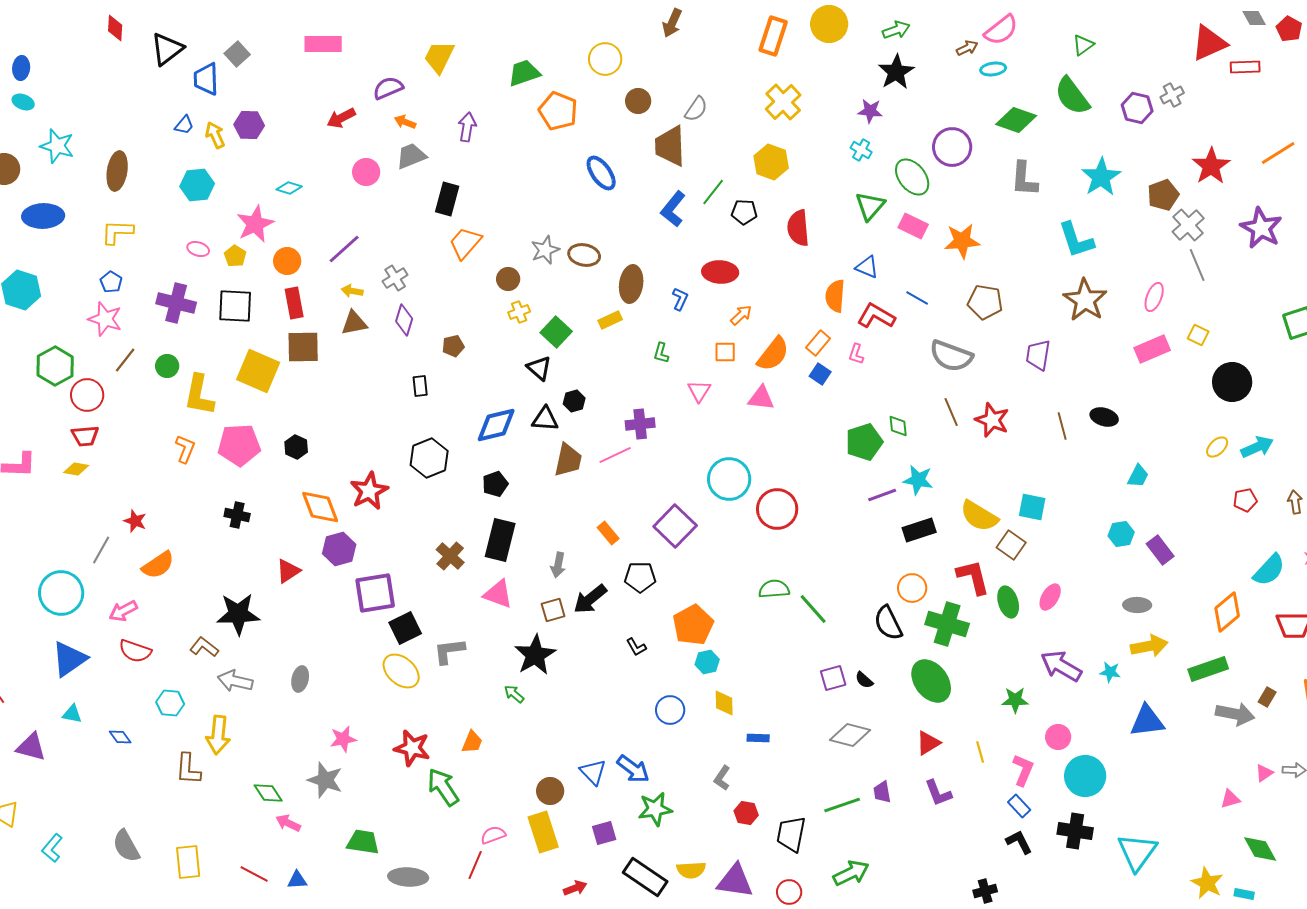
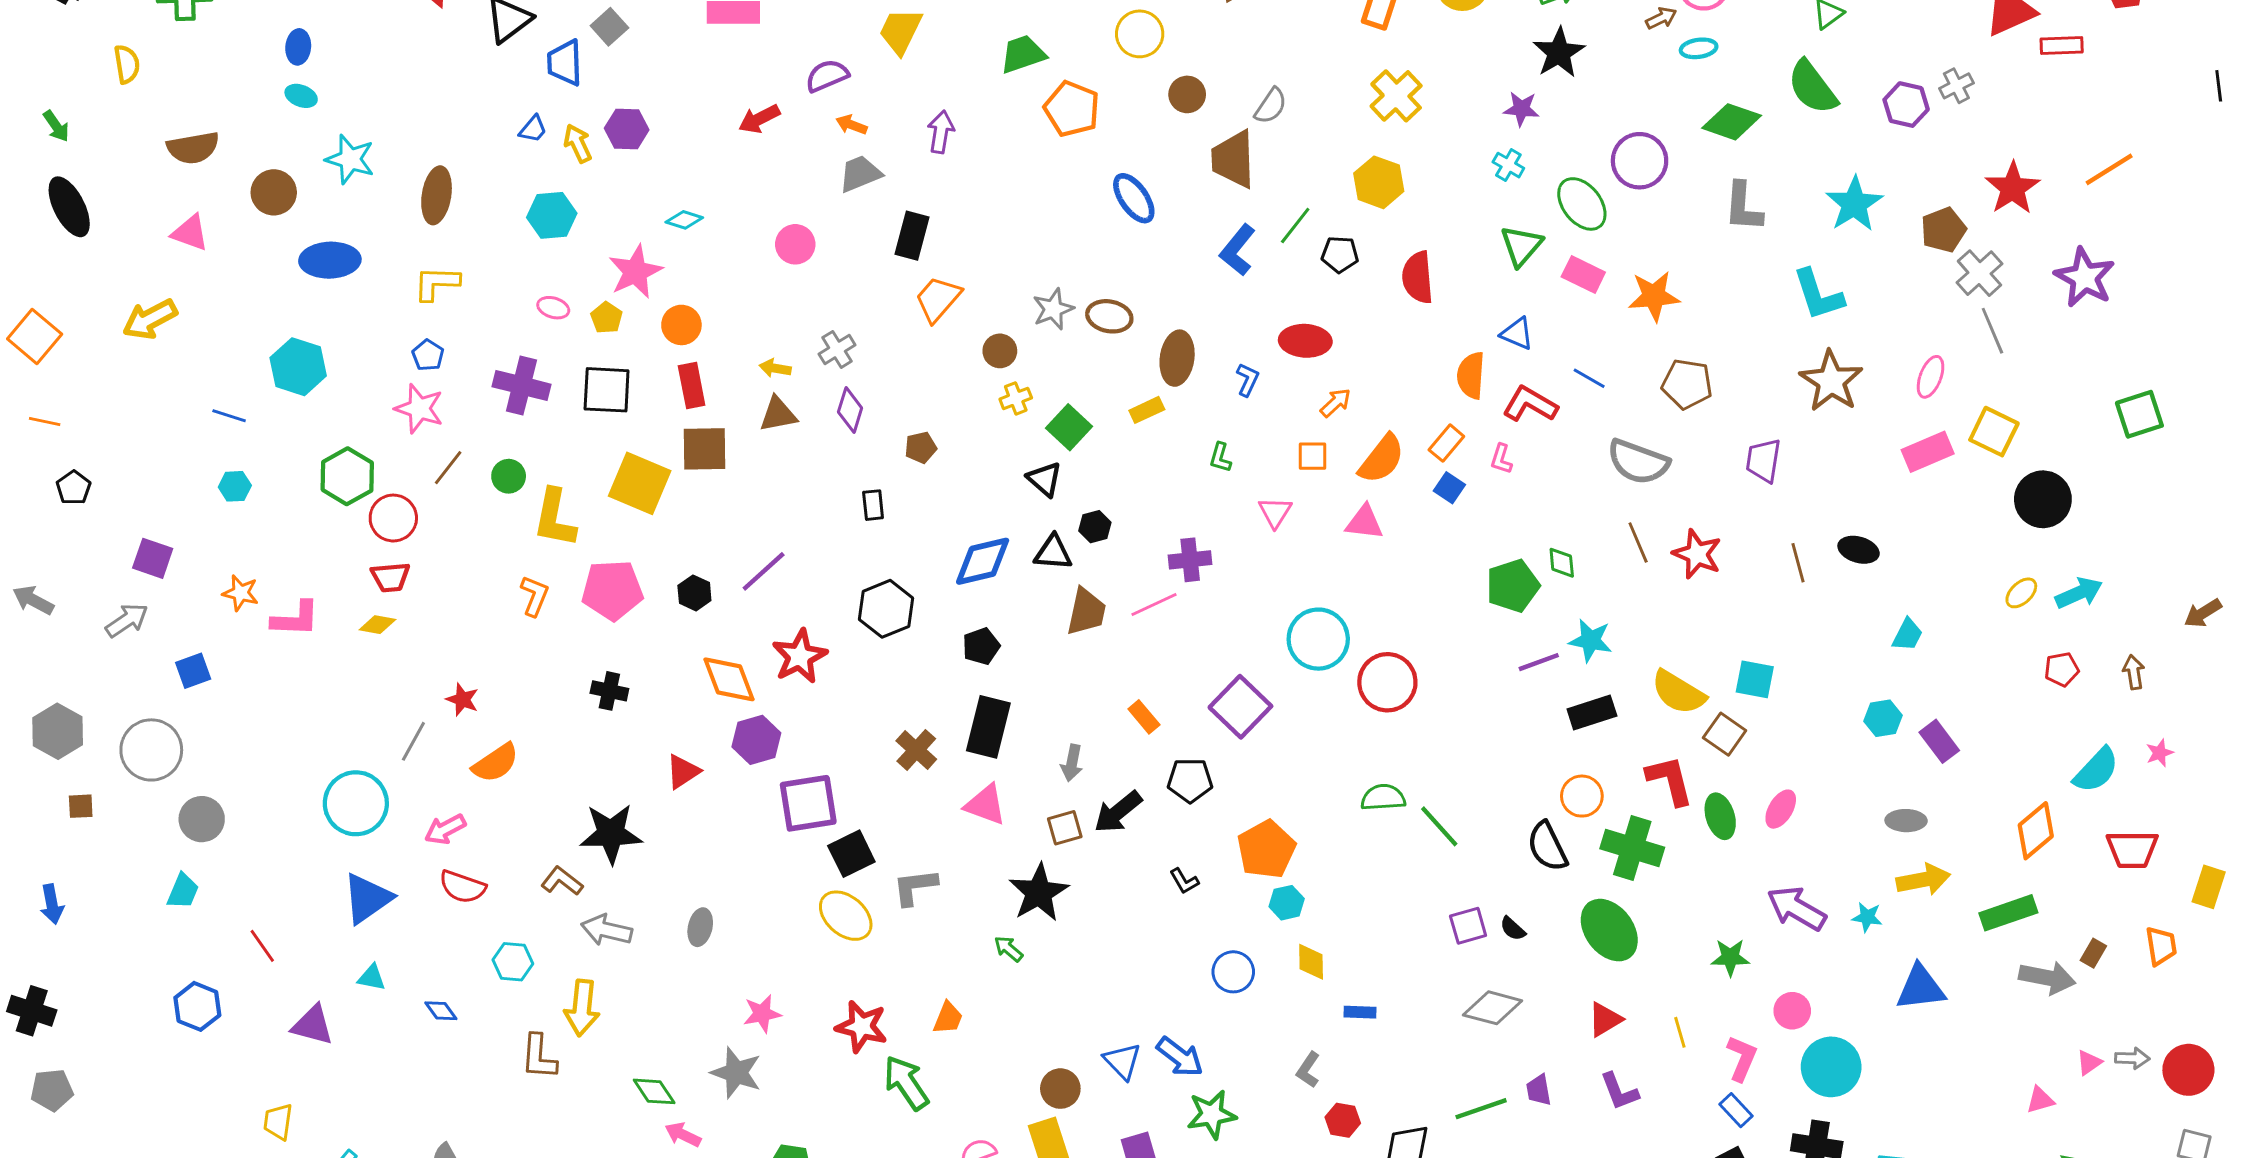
pink circle: (366, 172) -> (795, 244), moved
purple line: (344, 249) -> (764, 571), moved
yellow square: (1198, 335) -> (1994, 432), size x1.6

